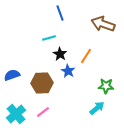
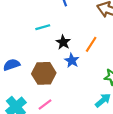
cyan line: (49, 38) -> (43, 27), moved

